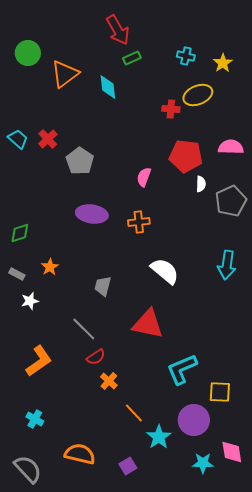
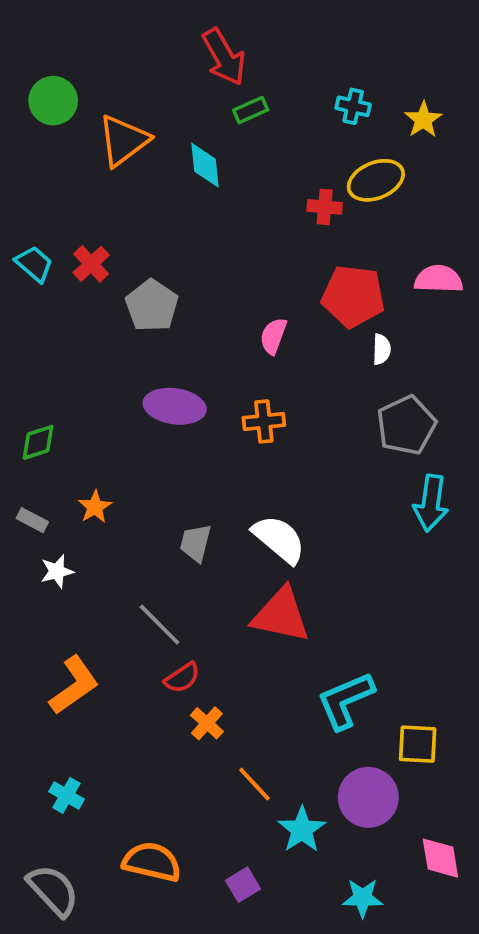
gray pentagon: (231, 201) -> (406, 425), moved
white semicircle: (165, 271) -> (279, 539), moved
cyan star: (203, 463) -> (363, 898), moved

